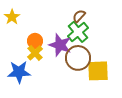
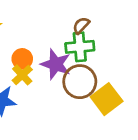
green cross: (78, 32) -> (80, 47), turned 35
yellow square: (98, 71) -> (107, 99), turned -35

